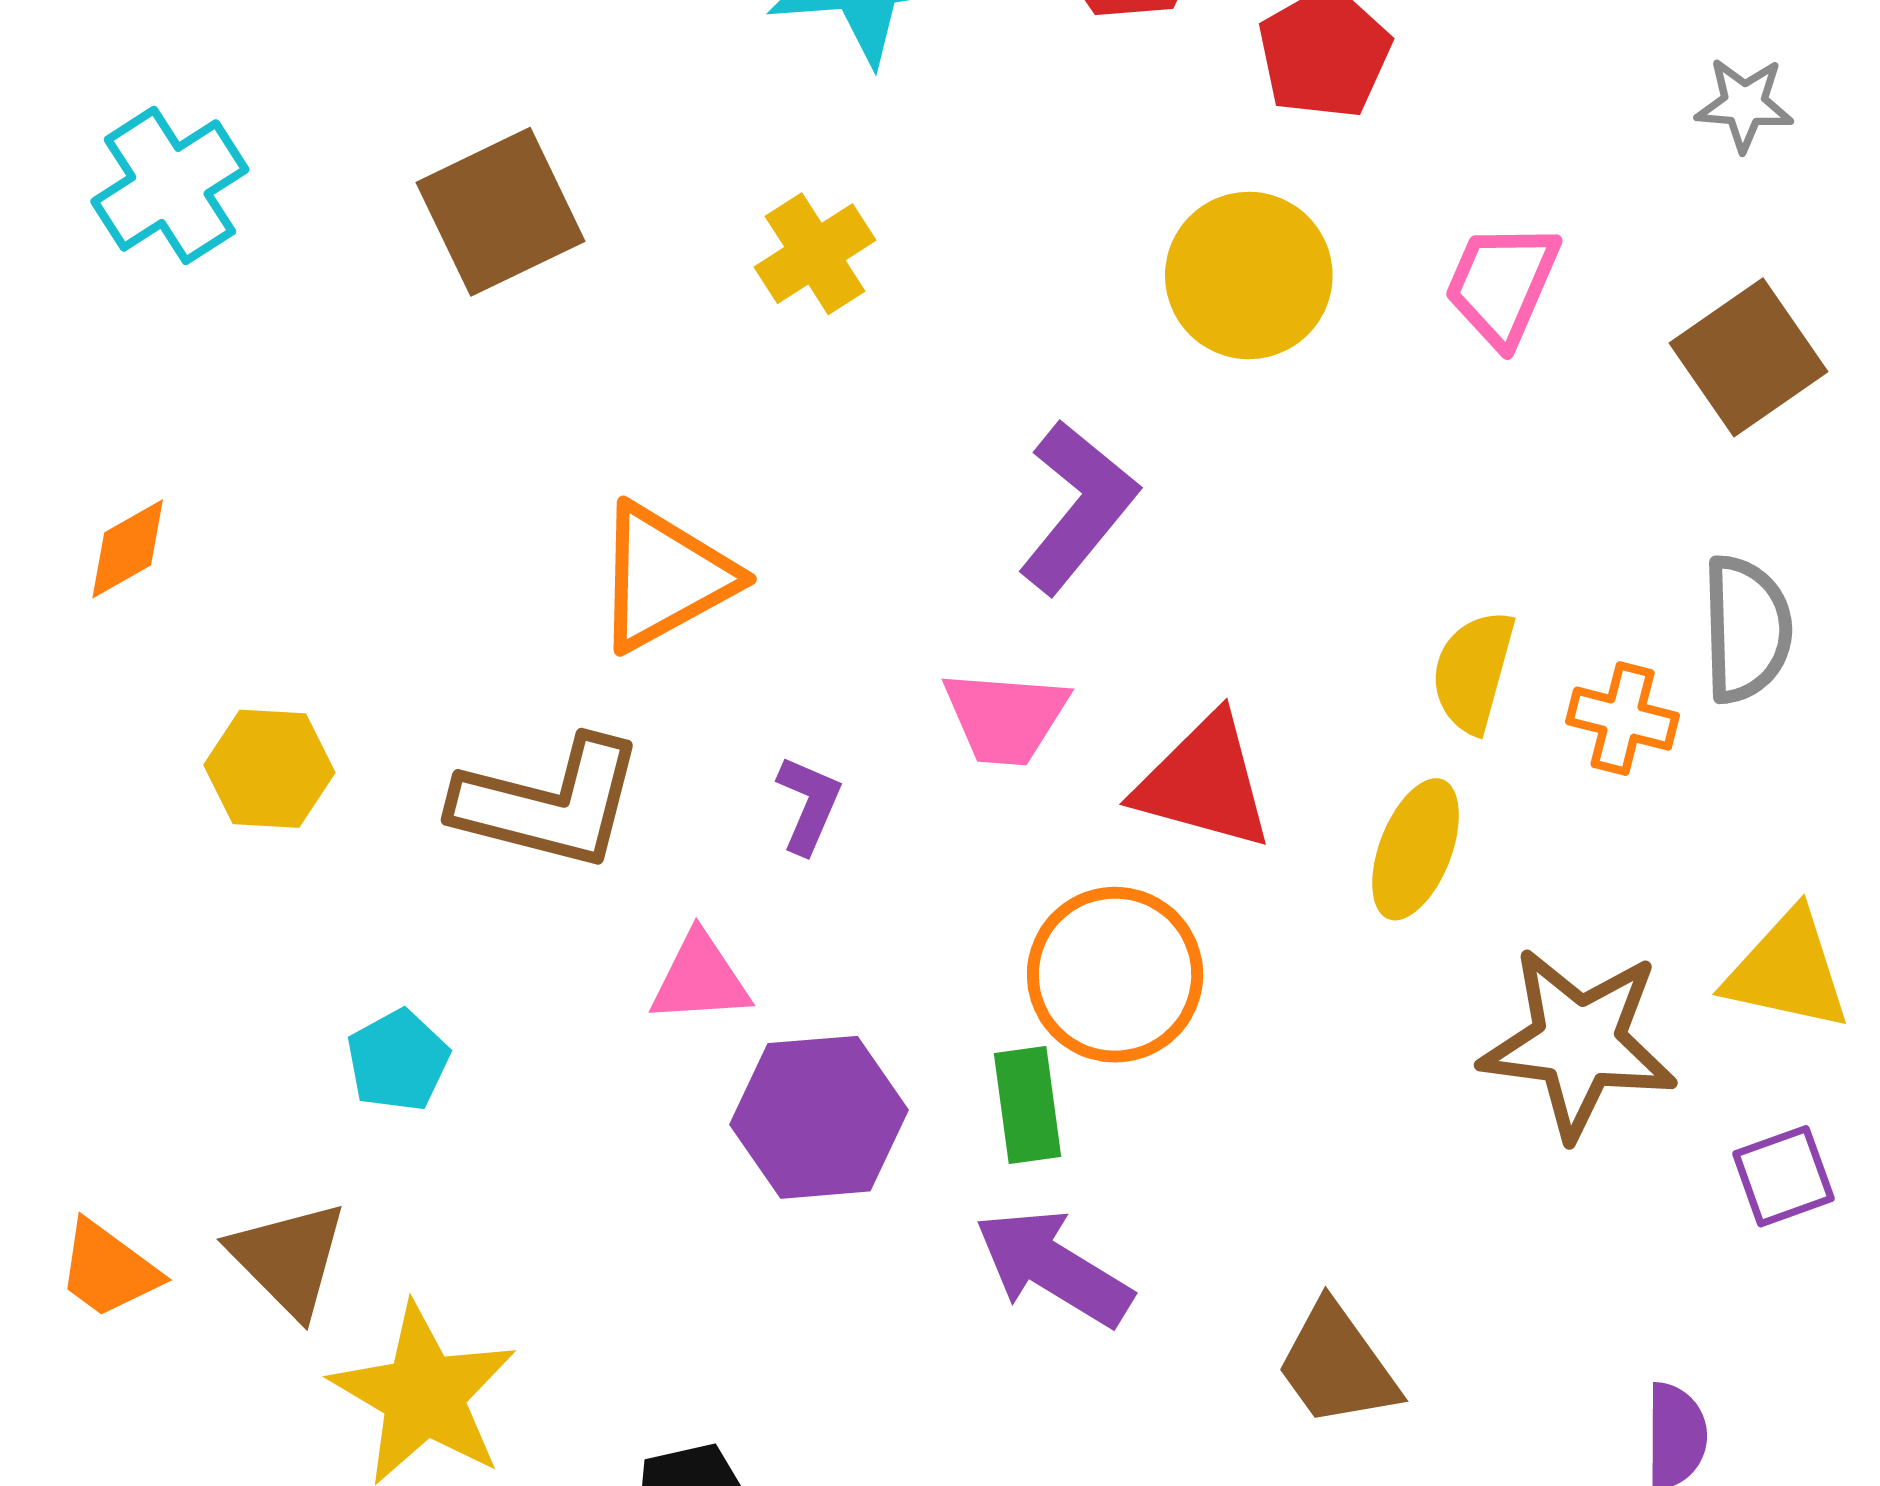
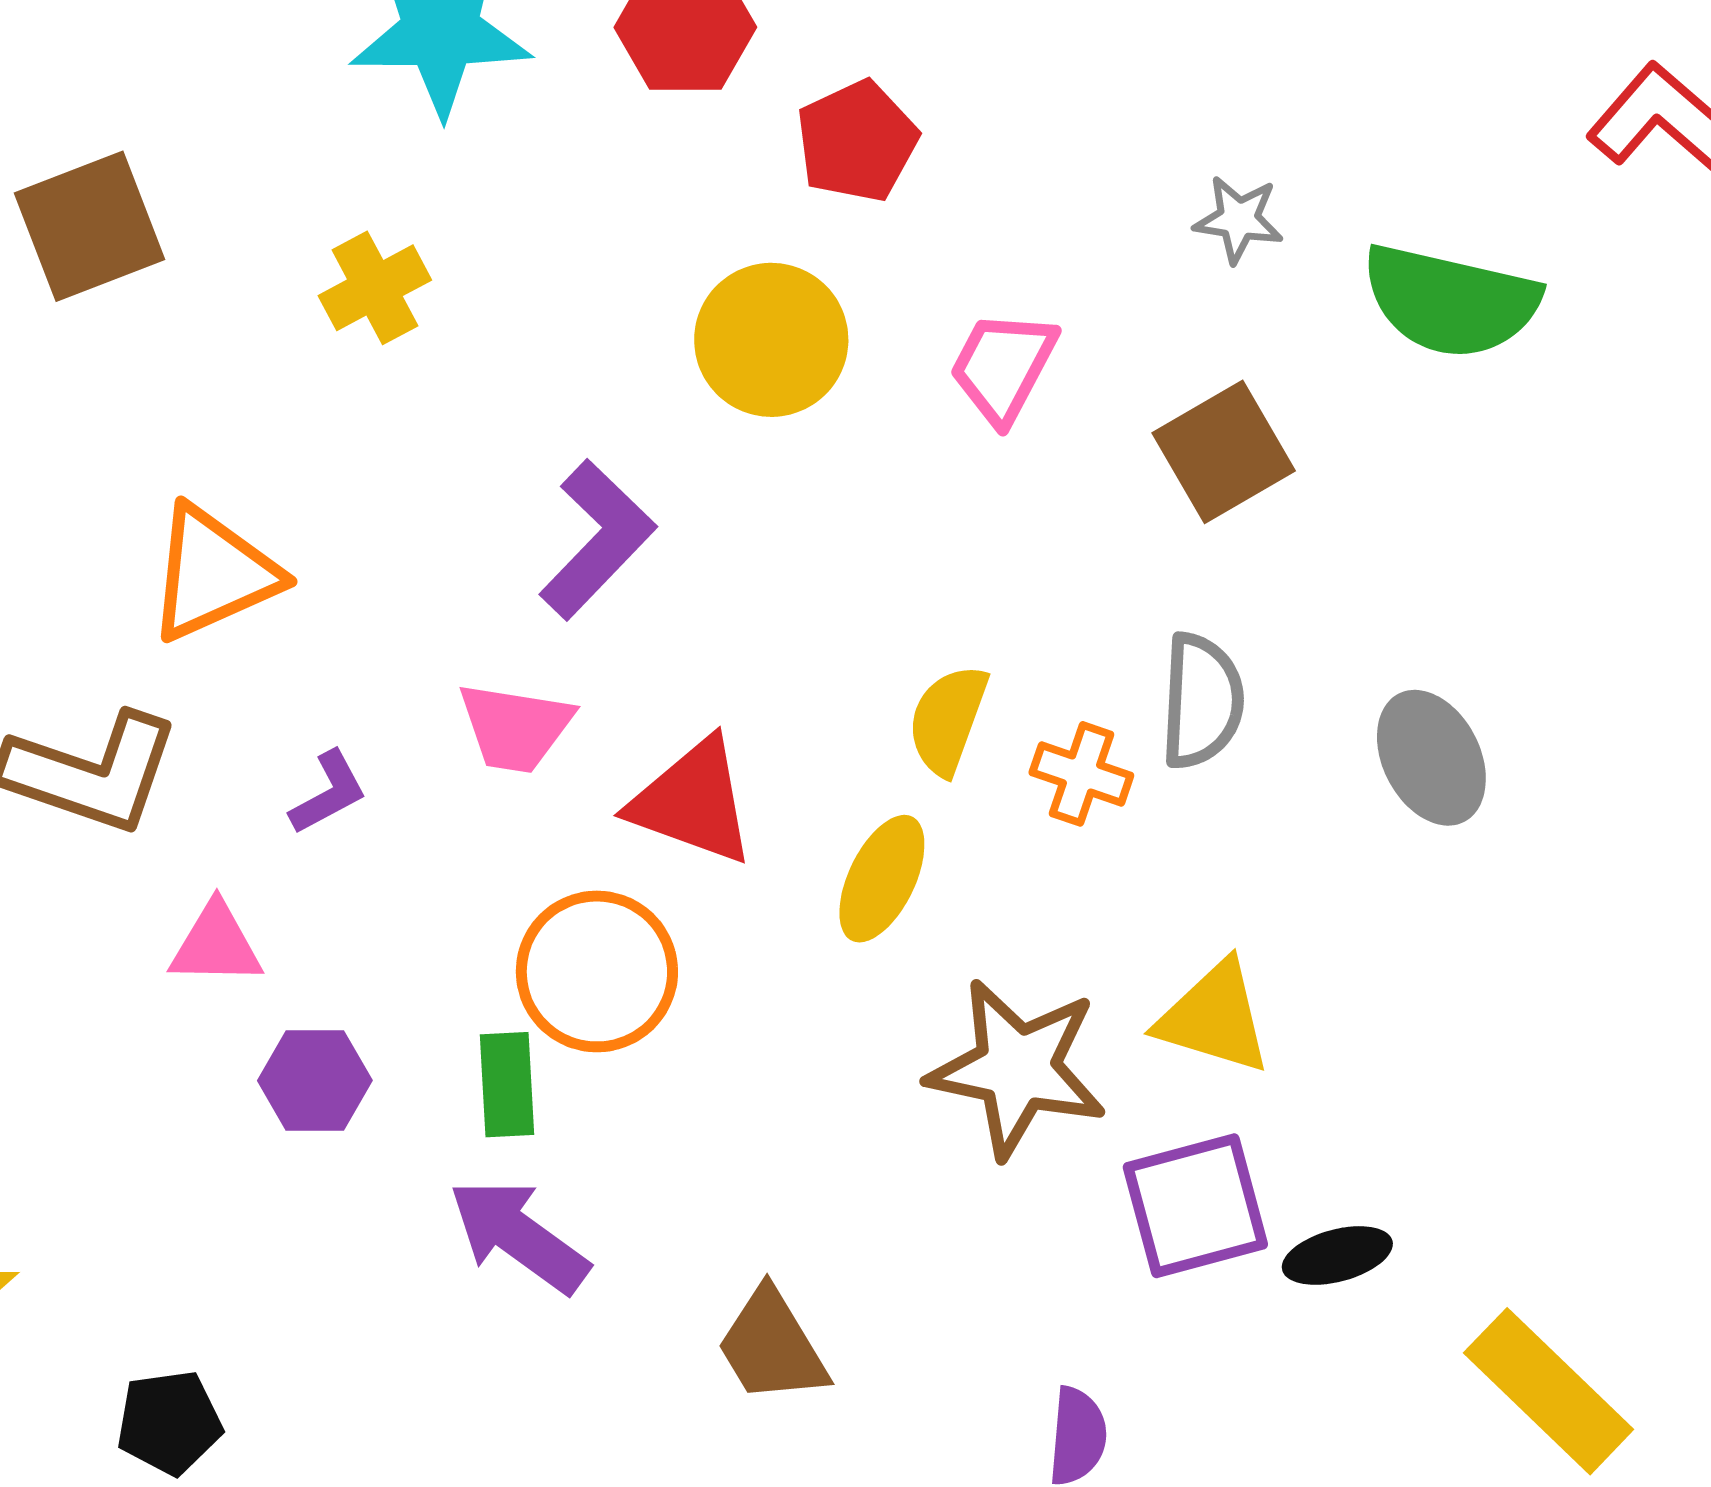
purple L-shape: (809, 805) -> (328, 793), turned 34
purple hexagon: (819, 1117) -> (315, 1081), size x0.7
purple square: (1783, 1176) -> (1195, 1206), size x1.6

